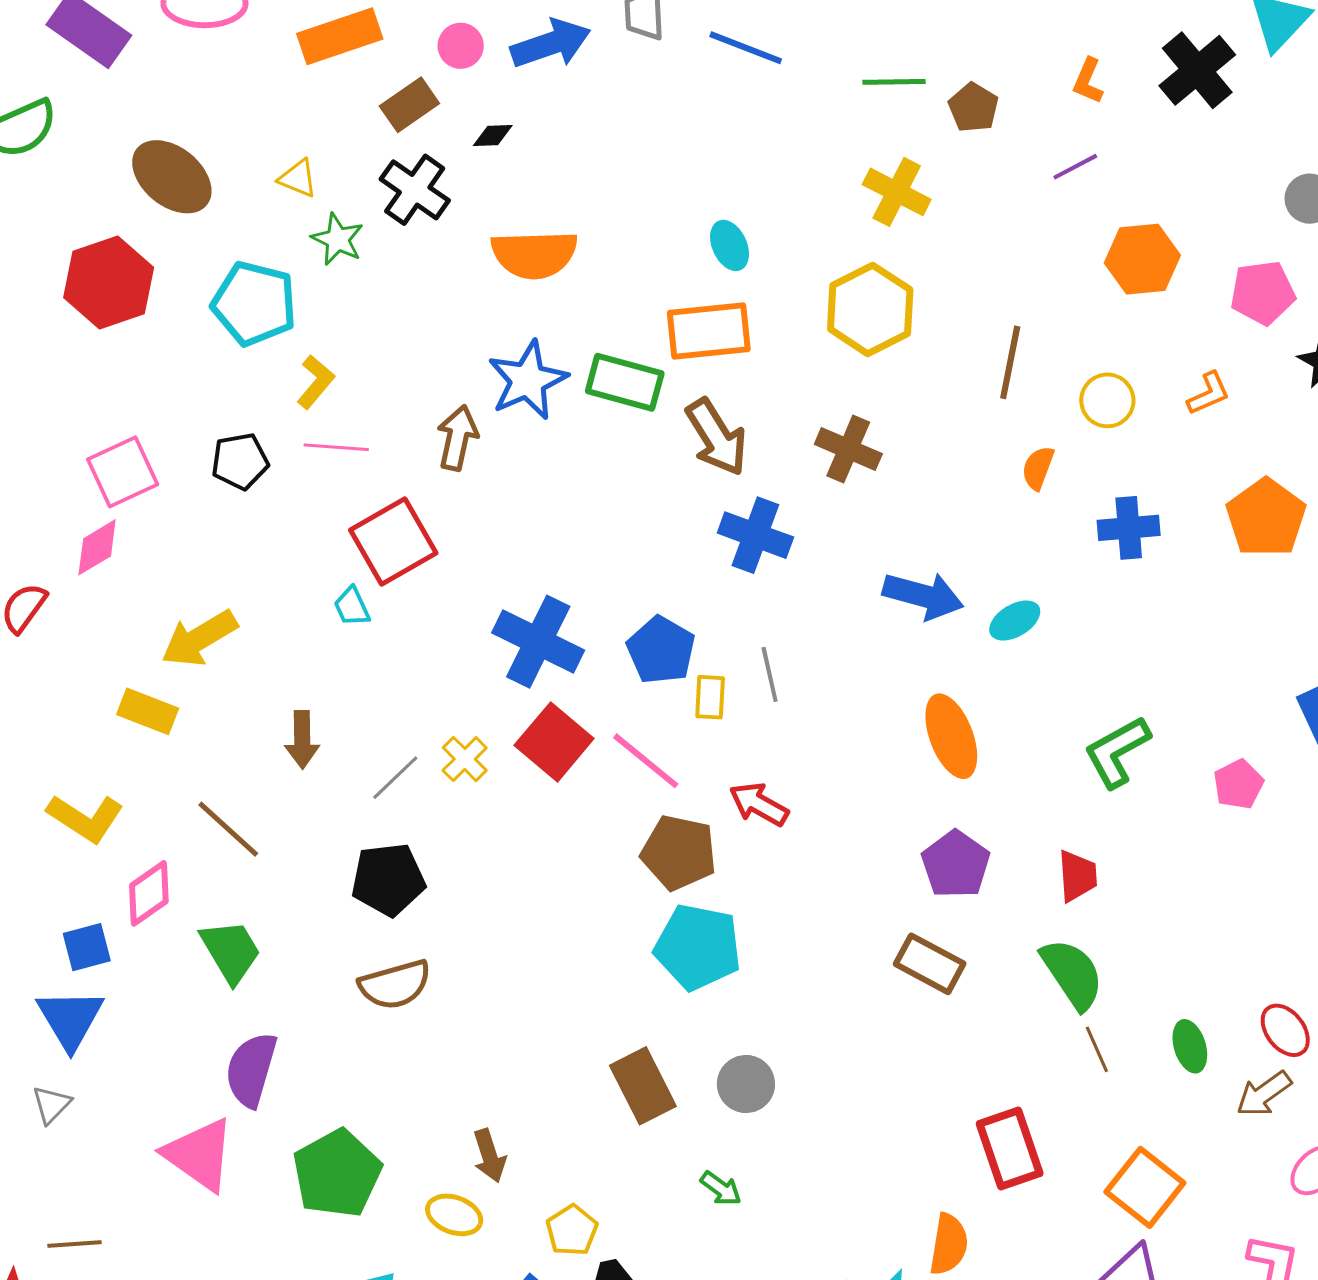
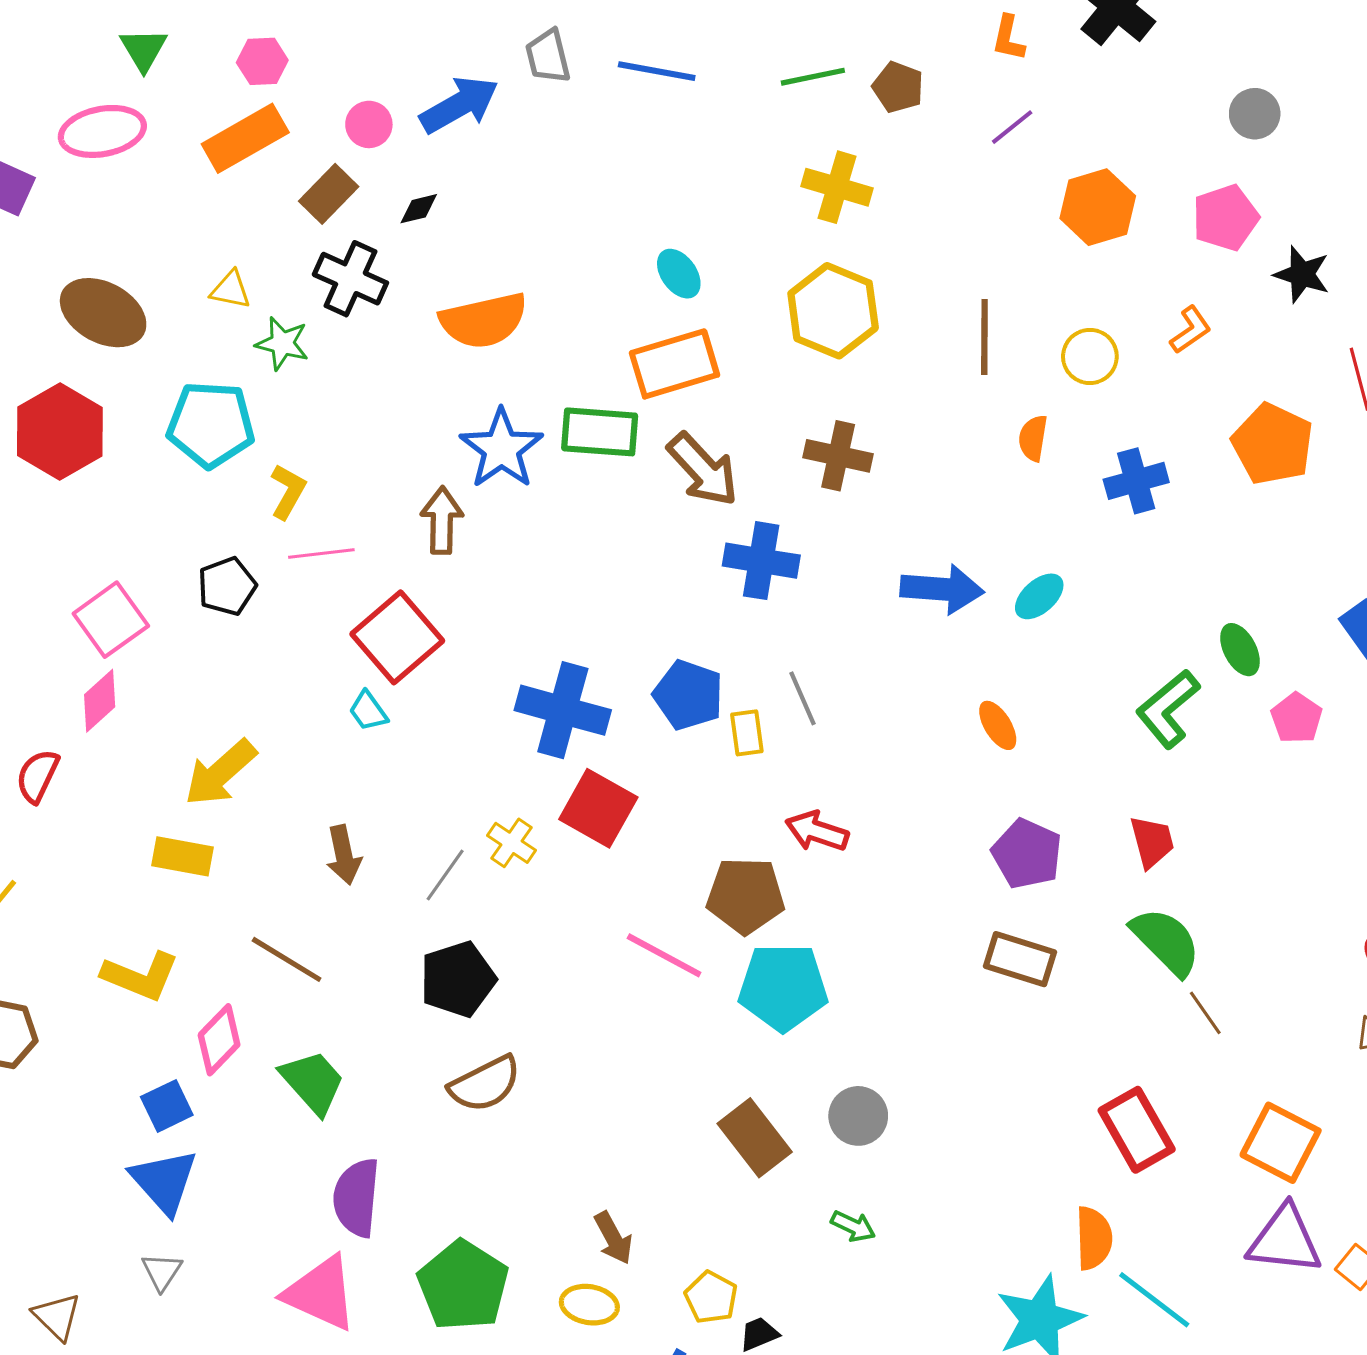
orange ellipse: (951, 736) -> (998, 725), size x0.6
pink line: (646, 761) -> (664, 955), moved
green ellipse: (1190, 1046) -> (1240, 650), moved

